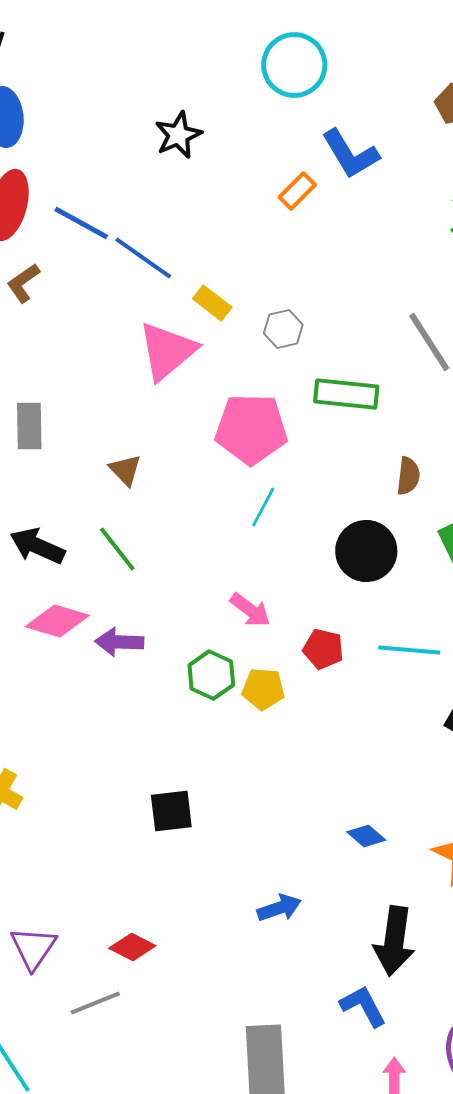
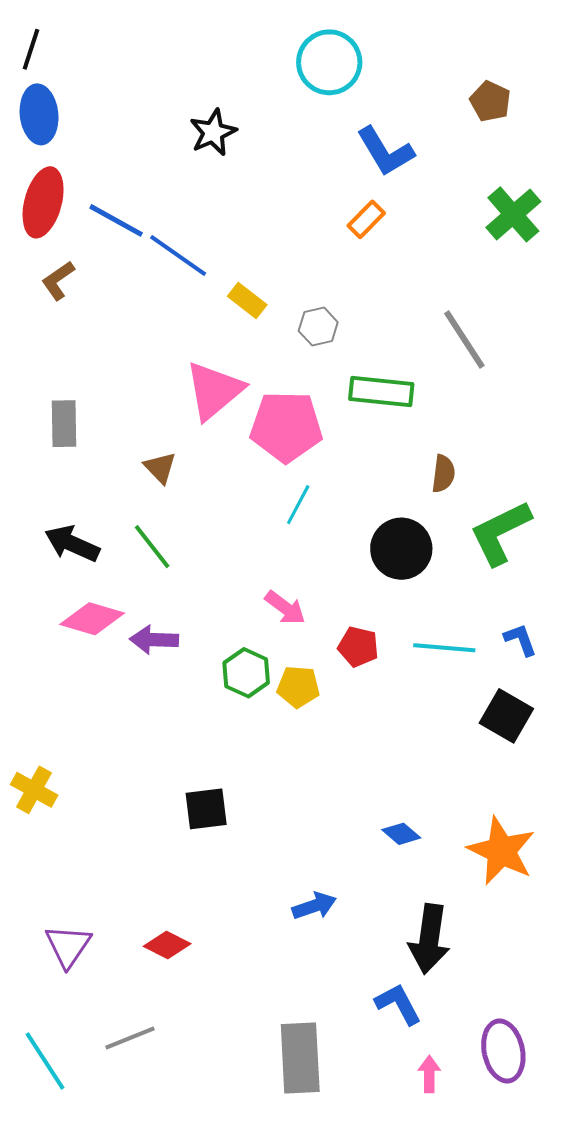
orange rectangle: (297, 191) -> (366, 219), moved
pink triangle: (167, 351) -> (214, 391), moved
gray line: (95, 1003) -> (130, 1038), moved

